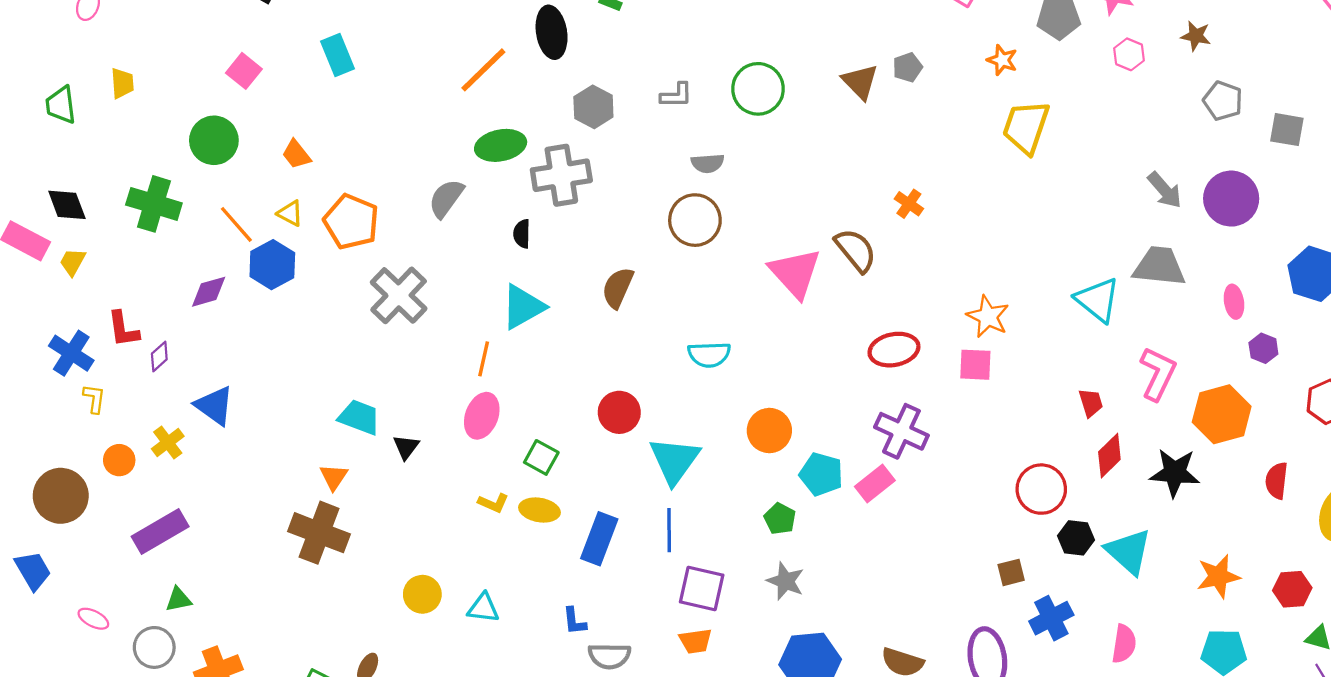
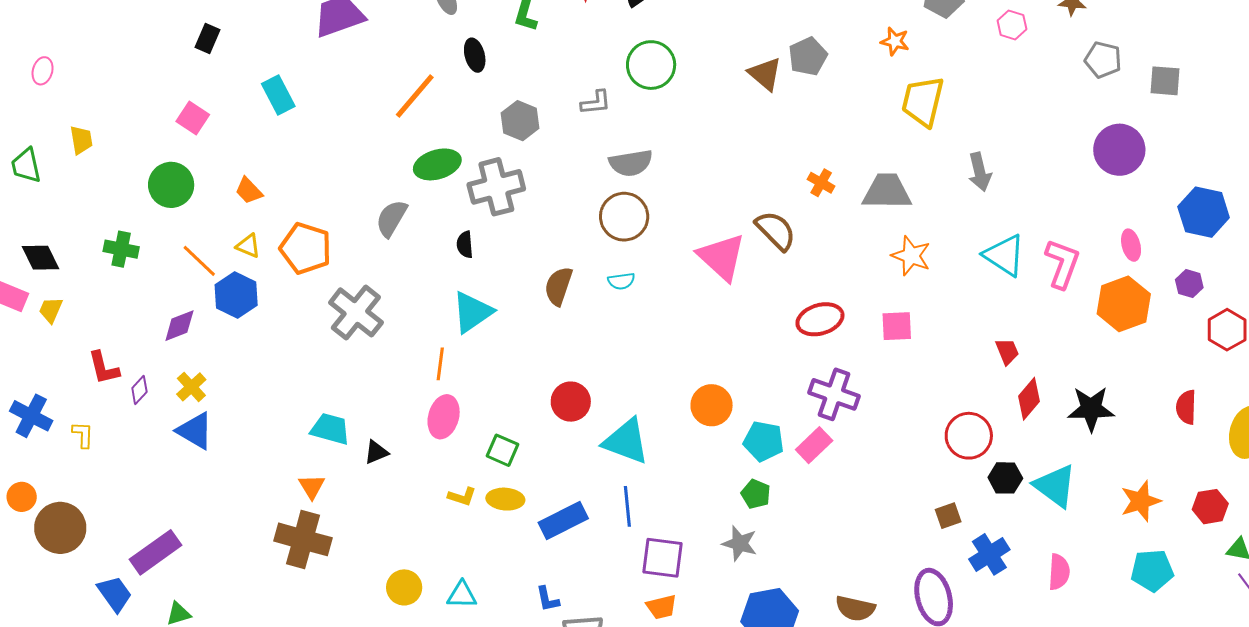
black ellipse: (552, 32) -> (475, 55), size x0.7
gray pentagon: (908, 67) -> (808, 56), size x1.4
green circle: (758, 89) -> (651, 65), moved
gray semicircle: (708, 163) -> (631, 163), size x1.4
gray arrow: (1165, 190) -> (980, 172), moved, turned 33
green cross: (154, 204) -> (121, 249), size x0.7
gray trapezoid: (1159, 266) -> (887, 191), moved
orange star: (988, 317) -> (911, 256), moved
purple hexagon: (1263, 348) -> (1189, 284), moved
blue cross: (71, 353) -> (31, 416), moved
cyan semicircle: (709, 354) -> (621, 281), moved, size x0.7
pink L-shape: (1158, 374) -> (1062, 264), moved
orange hexagon: (1222, 414) -> (1124, 304), moved
yellow cross: (168, 443) -> (191, 387), moved
black triangle: (406, 447) -> (376, 452), turned 36
orange circle: (119, 460) -> (22, 497), moved
cyan triangle: (674, 460) -> (626, 441), turned -40
green pentagon: (780, 519) -> (756, 494), moved
blue rectangle: (599, 539) -> (563, 521), turned 48
blue trapezoid: (33, 571) -> (115, 594), moved

